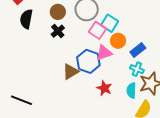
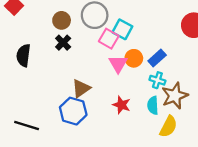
black semicircle: (26, 19) -> (23, 55), moved
orange circle: (118, 41) -> (134, 58), moved
pink triangle: (104, 53) -> (118, 64), turned -36
blue hexagon: (88, 61) -> (73, 111), moved

